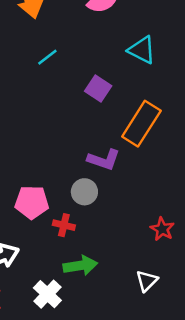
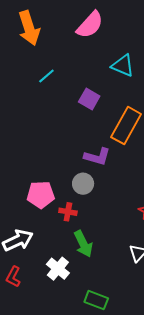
green arrow: (80, 266) -> (83, 244), turned 76

